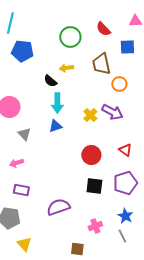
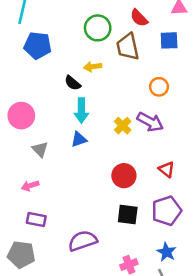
brown trapezoid: (101, 64) -> (128, 47), moved

